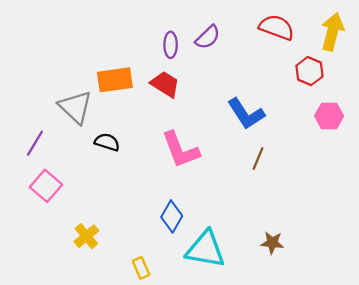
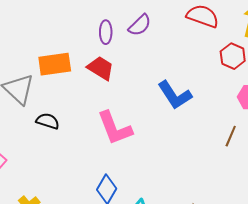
brown line: (258, 159) -> (231, 136), moved

